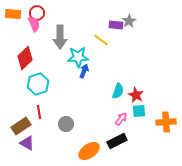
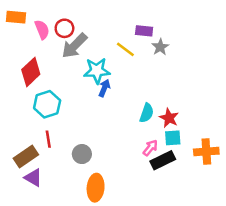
red circle: (37, 13) -> (64, 28), moved
gray star: (129, 21) -> (160, 47), moved
gray arrow: (60, 37) -> (74, 46), turned 45
black rectangle: (117, 141) -> (163, 160), moved
orange ellipse: (89, 151) -> (96, 188), moved, turned -50

